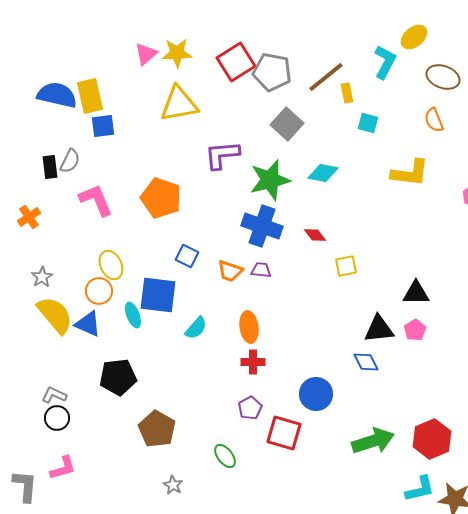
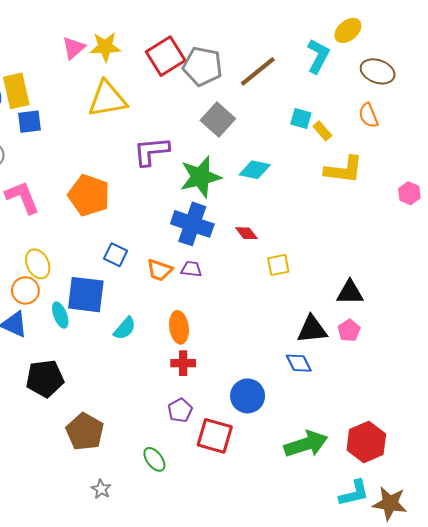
yellow rectangle: (347, 93) -> (322, 131), moved, turned -30

